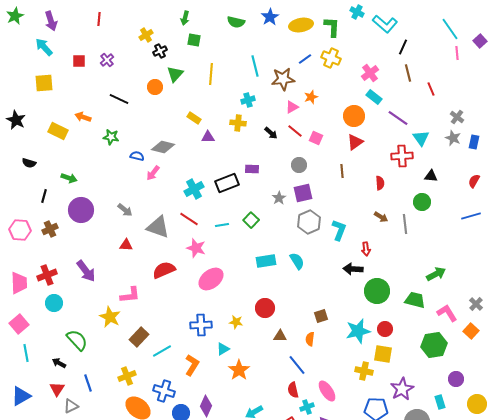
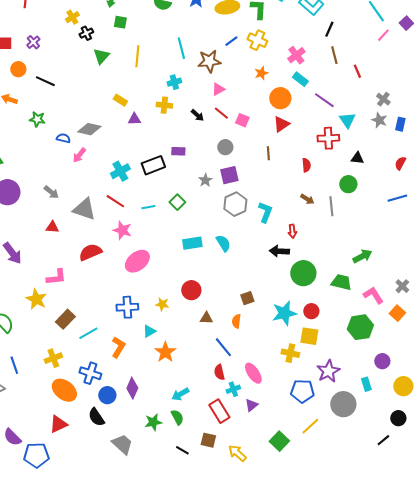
pink line: (457, 53) -> (383, 35), turned 48
orange circle: (155, 87) -> (18, 69), moved
orange star: (311, 97) -> (261, 73), moved

